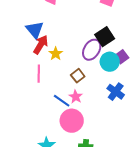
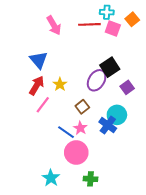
red arrow: (41, 45) -> (37, 85), moved
cyan circle: (110, 62) -> (117, 115), moved
pink line: (39, 74) -> (43, 105), turned 36
blue cross: (116, 92) -> (108, 125), moved

